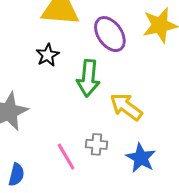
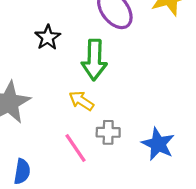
yellow arrow: (126, 107) -> (81, 101), moved, size x0.7

